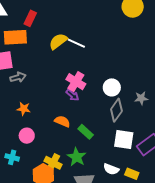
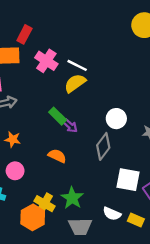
yellow semicircle: (58, 41) -> (75, 83), moved
pink cross: (76, 82) -> (46, 61), moved
gray diamond: (116, 110) -> (103, 146), moved
green rectangle: (86, 132) -> (58, 116), moved

